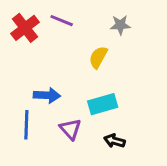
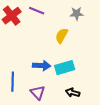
blue arrow: (47, 95) -> (42, 66), moved
purple triangle: (70, 129) -> (38, 93), moved

